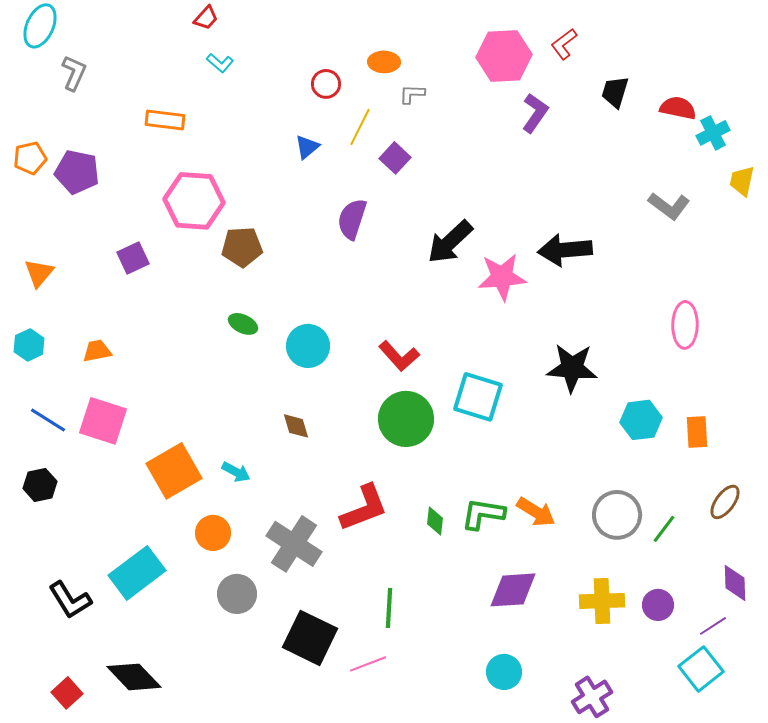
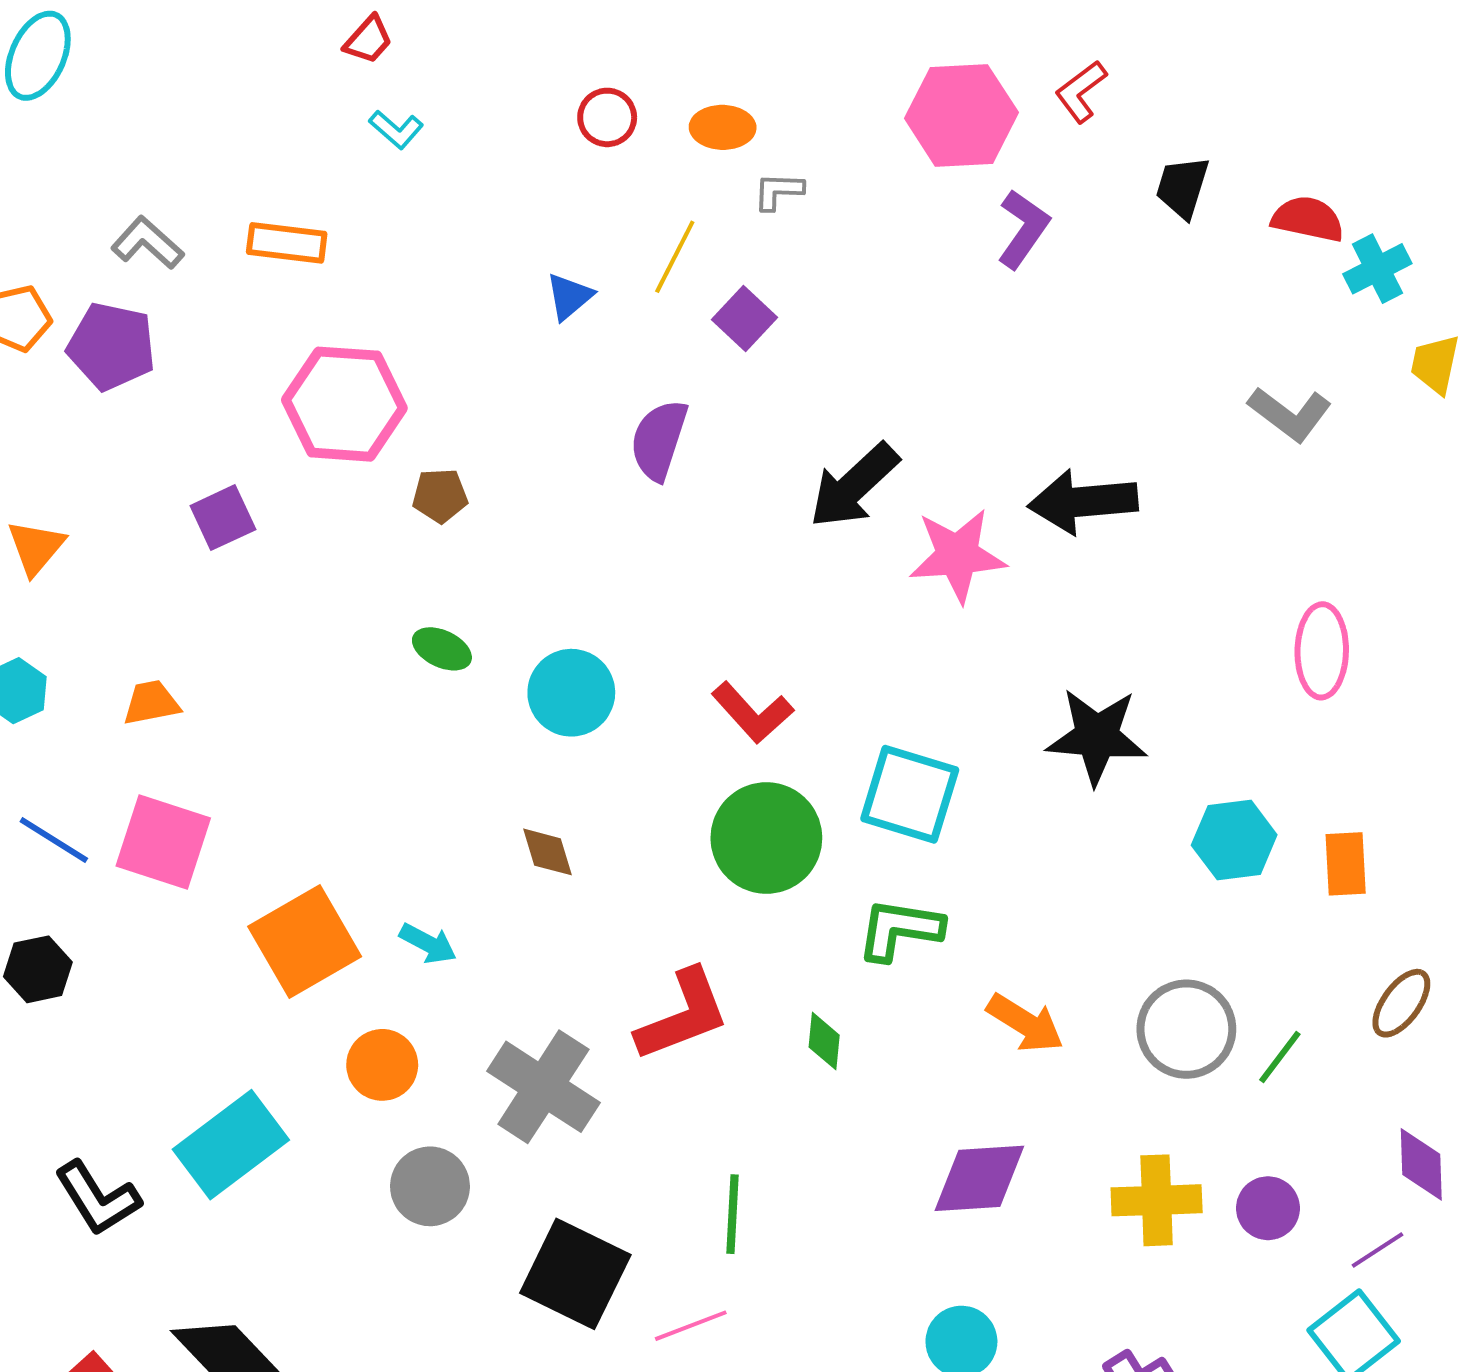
gray L-shape: (74, 73) -> (147, 243), moved, turned -72
red circle: (326, 84) -> (607, 117), moved
brown pentagon: (242, 247) -> (440, 496), size x0.7
green L-shape: (483, 514) -> (900, 930), moved

